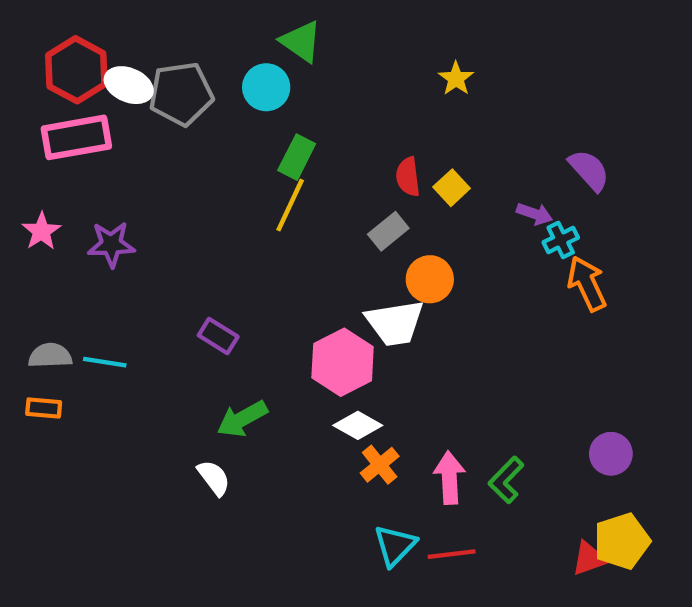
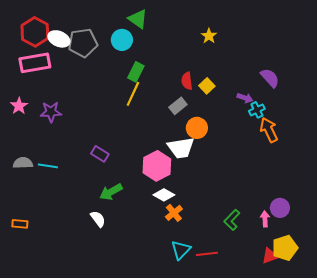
orange rectangle: (44, 408) -> (20, 224), moved
pink arrow: (449, 478) -> (265, 219), moved, size x0.7

